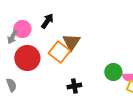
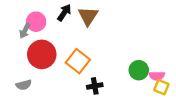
brown triangle: (71, 42) -> (88, 16), moved
orange square: (59, 52) -> (78, 61), moved
gray semicircle: (11, 85) -> (24, 85), turned 96

